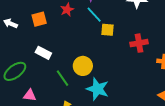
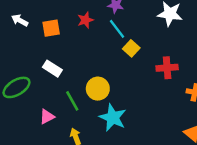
white arrow: (10, 23) -> (20, 20), moved
yellow square: (108, 30) -> (131, 48), turned 32
pink triangle: (30, 95) -> (47, 117), moved, turned -40

